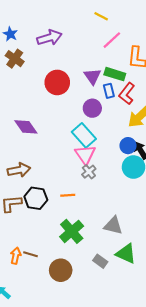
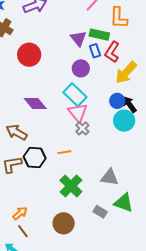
red circle: (57, 82) -> (29, 55), moved
purple diamond: (26, 127) -> (35, 103), moved
brown arrow: (19, 170) -> (17, 132), turned -135
brown line: (31, 254) -> (23, 231), moved, turned 40
orange arrow: (16, 256) -> (20, 213), turned 42

